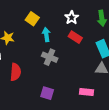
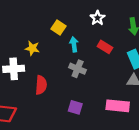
white star: (72, 18) -> (98, 18), moved
pink rectangle: (87, 92) -> (118, 106), size x1.5

